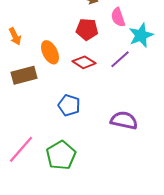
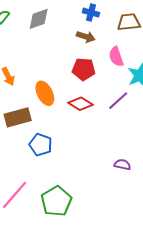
blue pentagon: (69, 105) -> (41, 145), moved
purple semicircle: (124, 120) -> (122, 165), size x0.6

